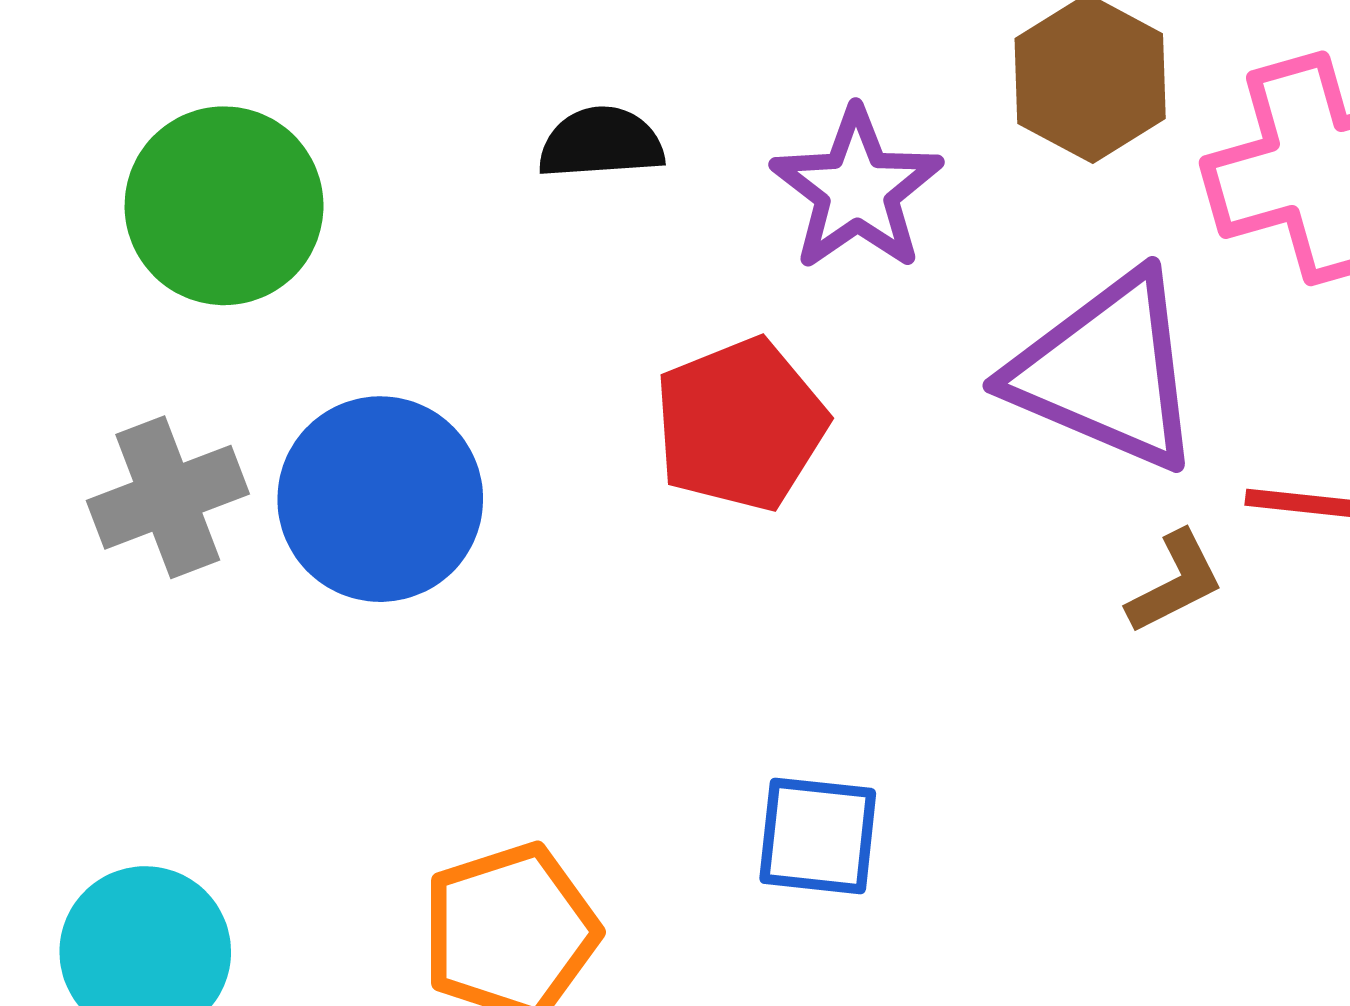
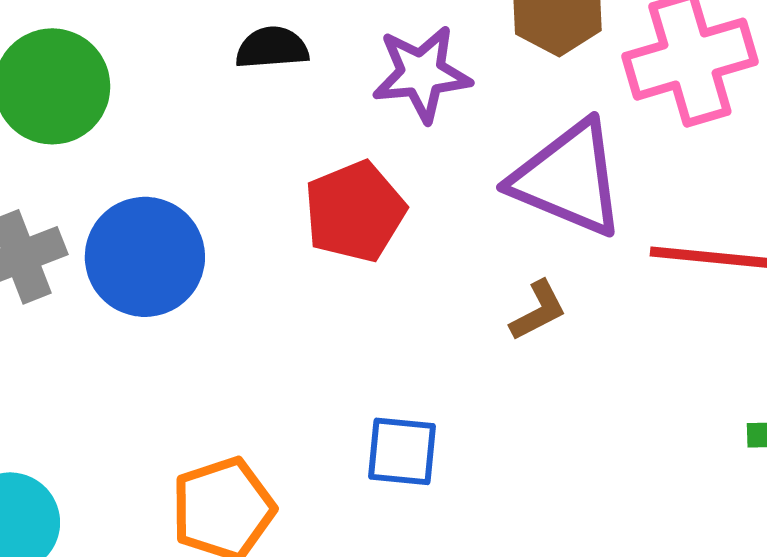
purple star: (857, 190) -> (422, 74), turned 30
brown L-shape: (1175, 582) -> (538, 311), moved

